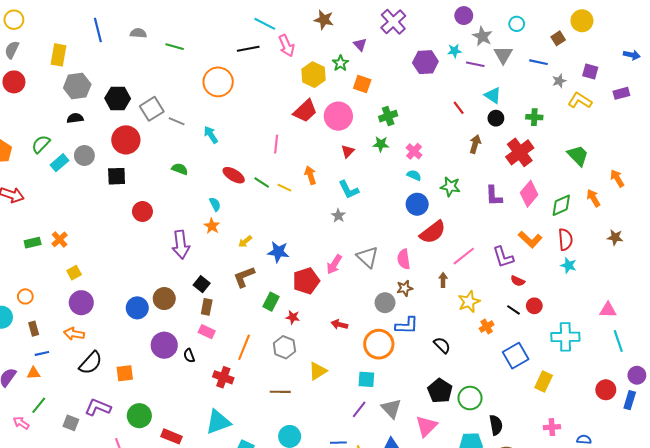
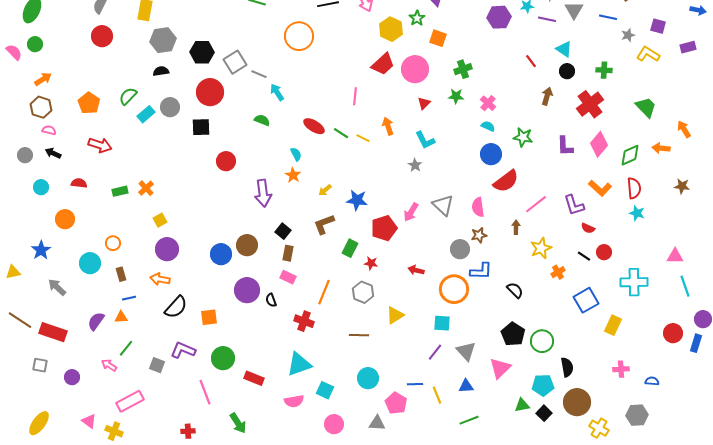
cyan arrow: (211, 135) -> (277, 92), moved
orange arrow: (593, 198) -> (661, 148), turned -54

